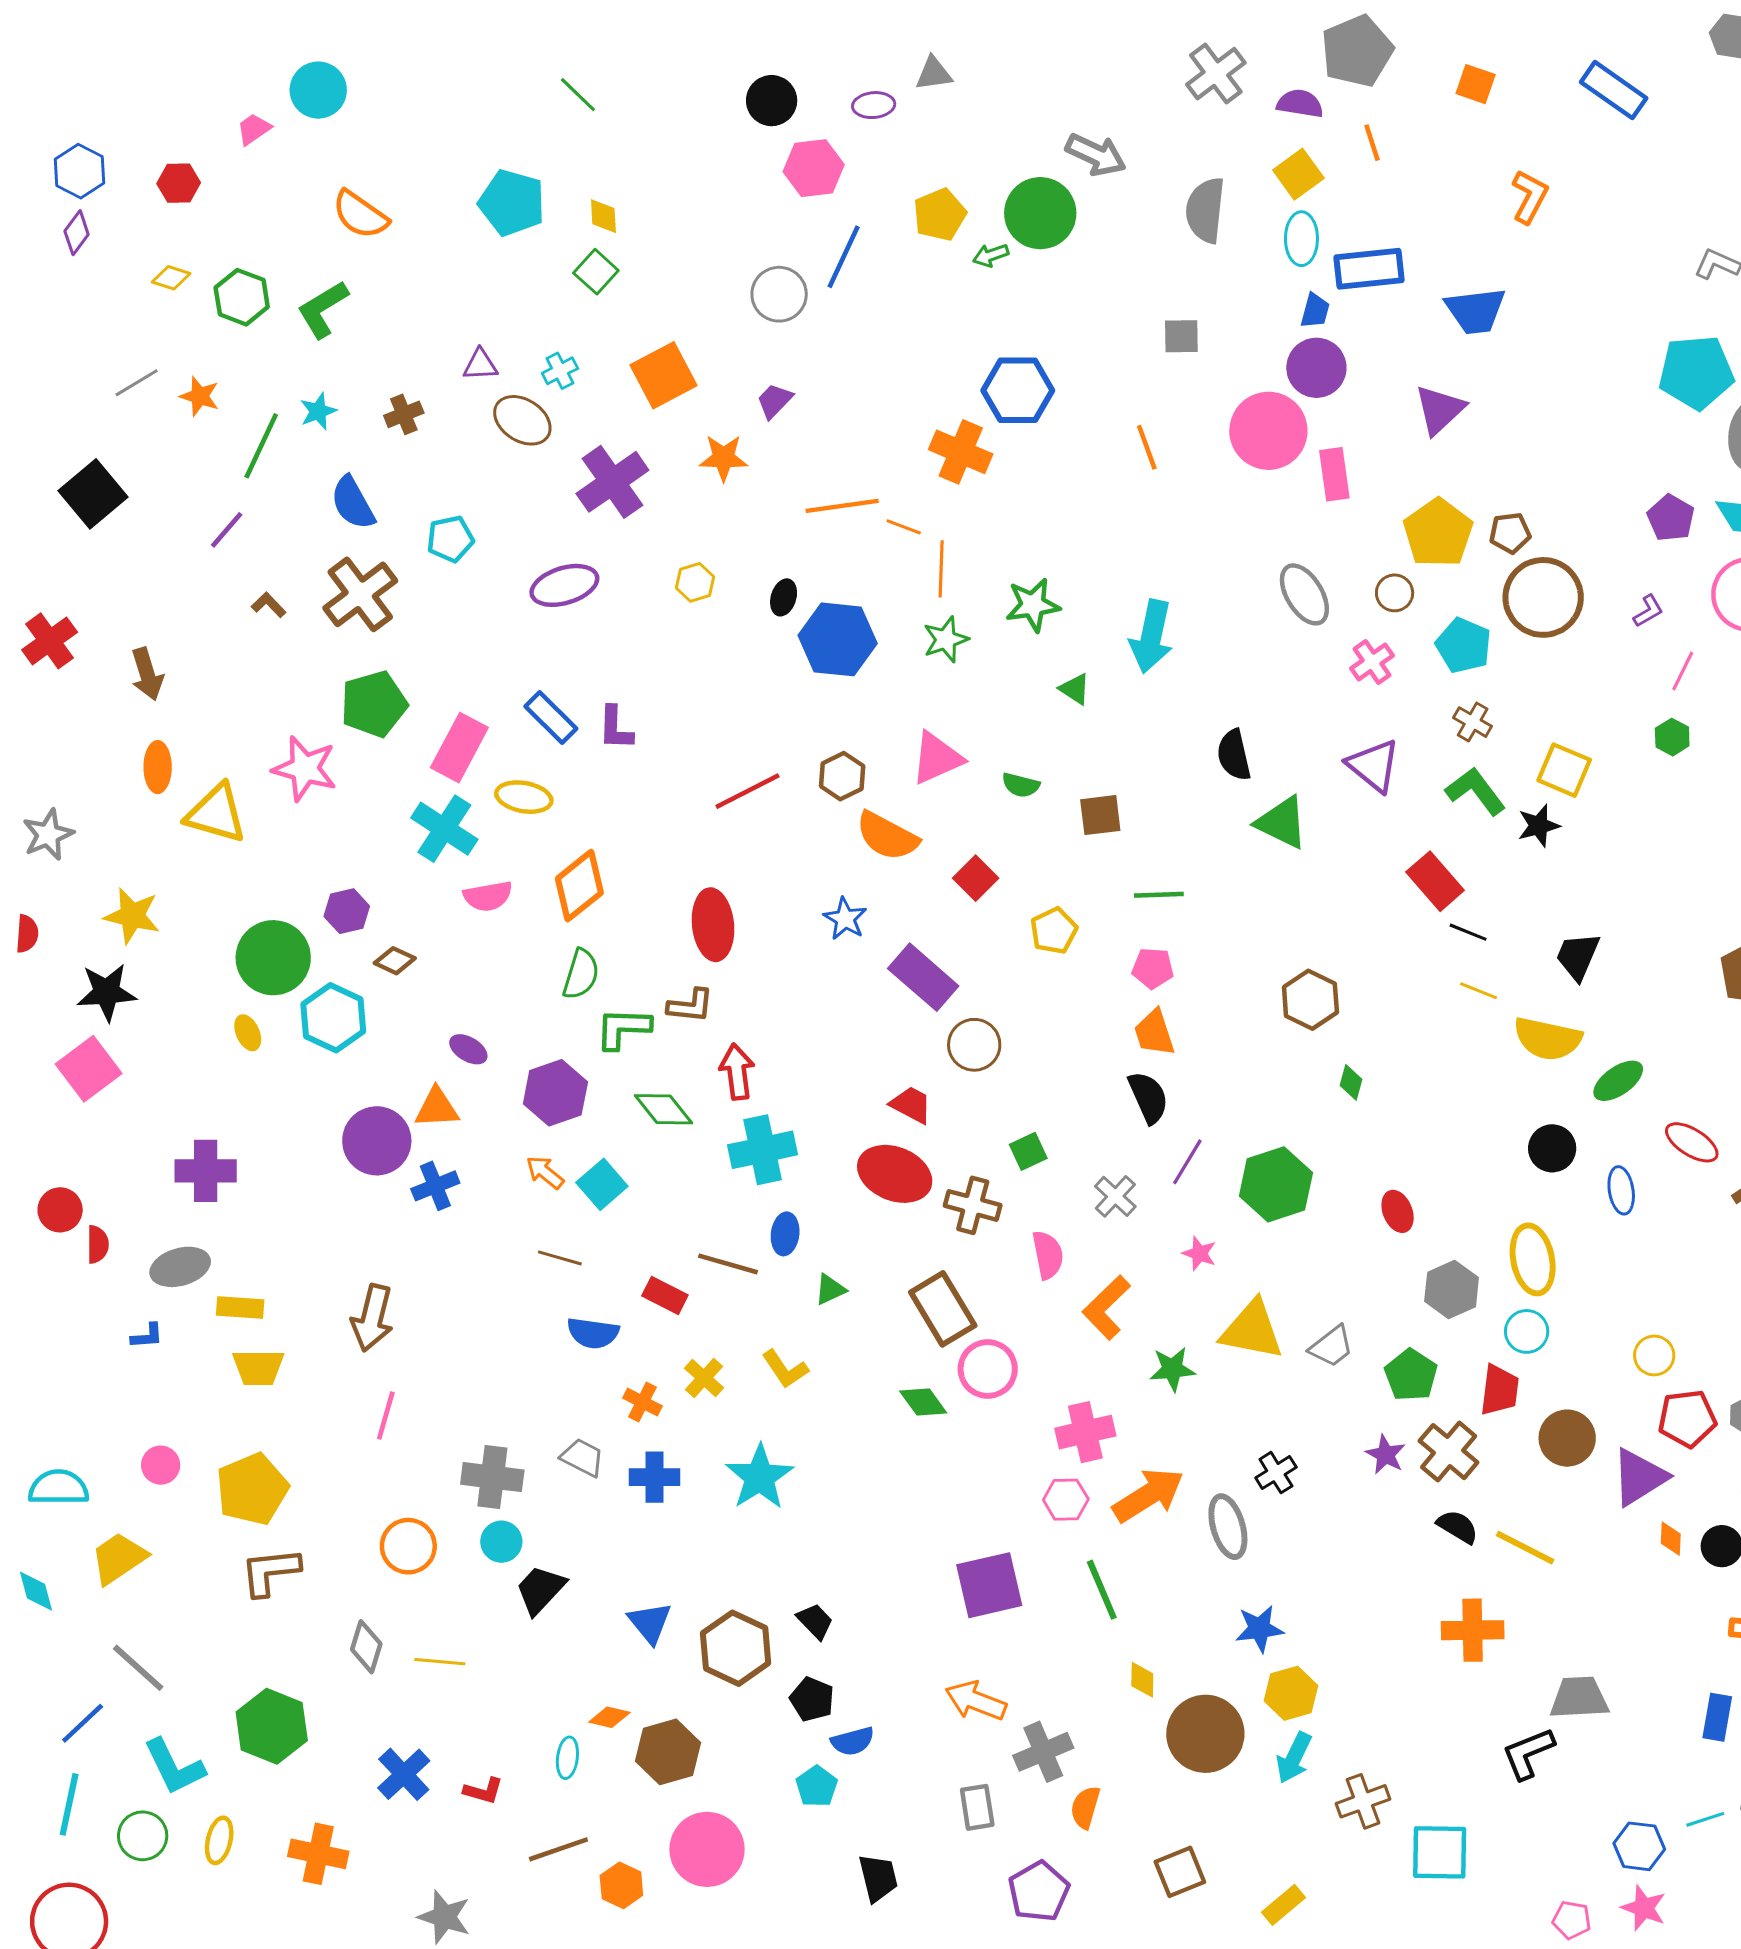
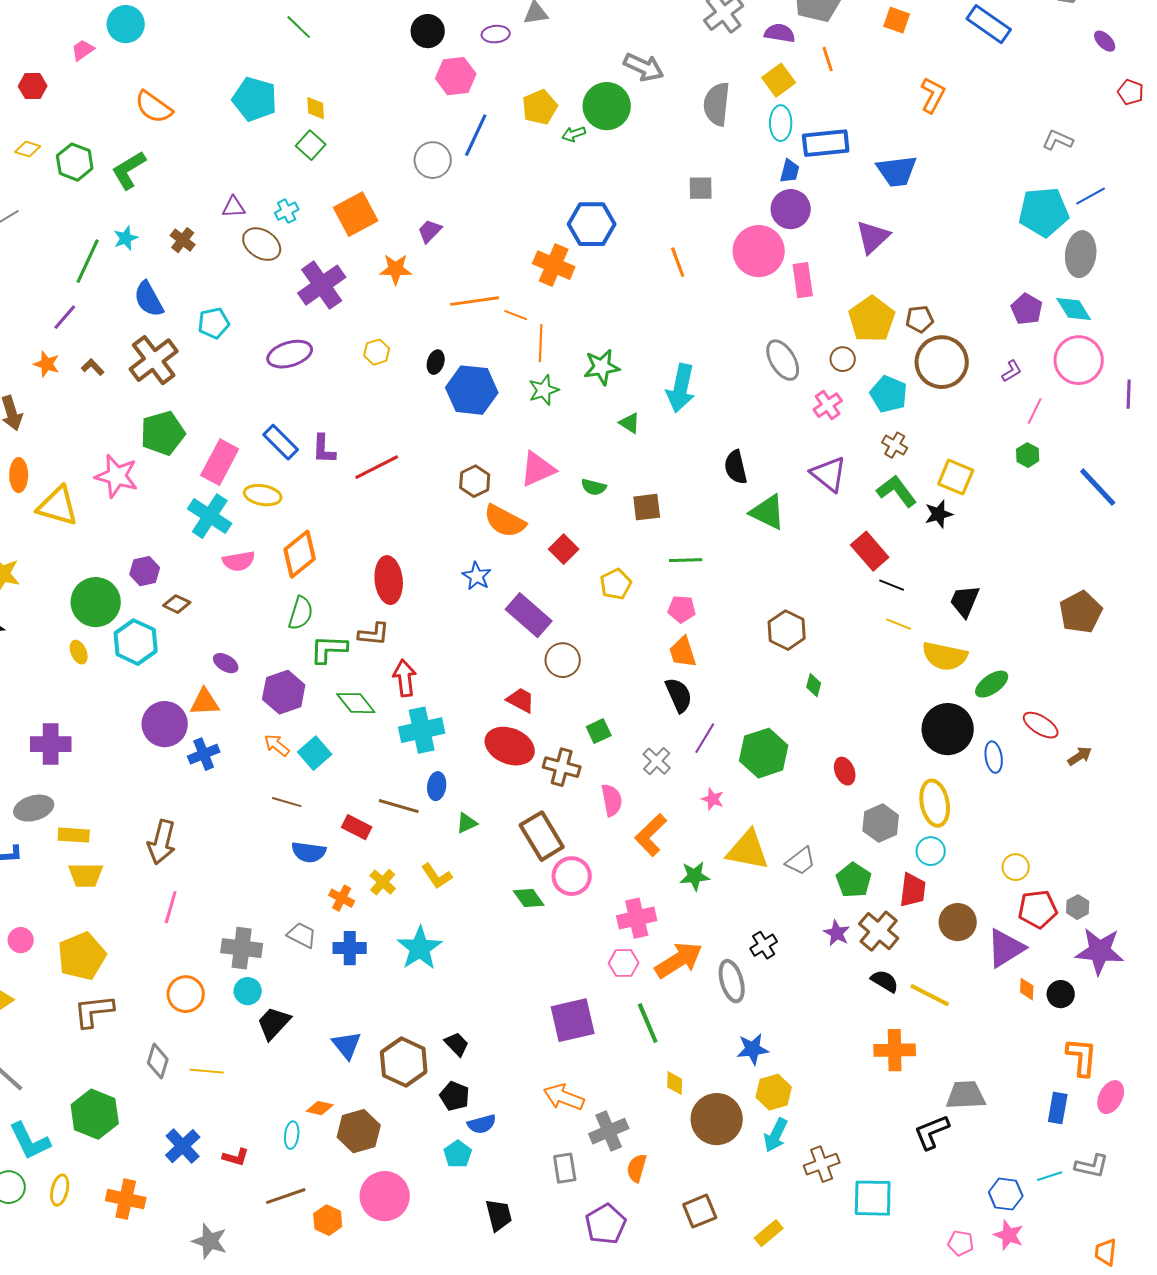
orange star: (200, 396) -> (47, 364), moved
brown cross: (404, 414) -> (183, 240), turned -30
red line: (748, 791) -> (377, 467), moved
black circle: (1552, 1148) -> (948, 729), size x1.6

